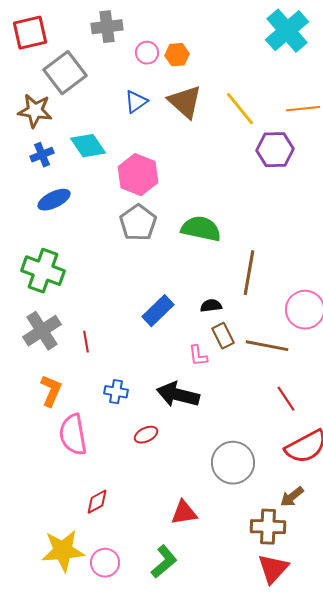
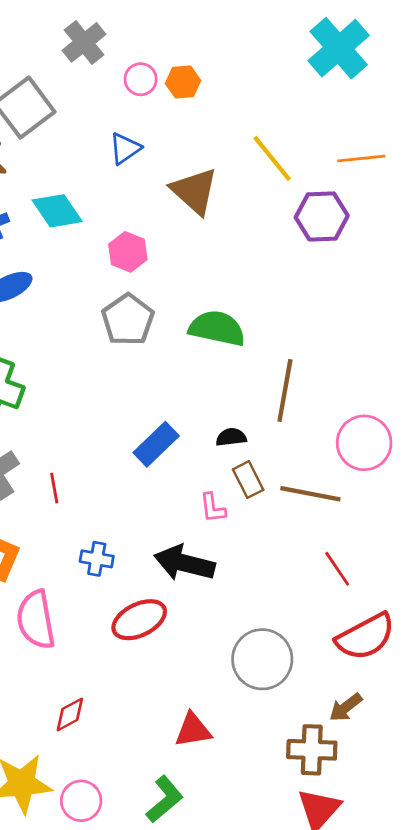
gray cross: (107, 27) -> (84, 42), turned -32
brown triangle: (185, 102) -> (194, 191), moved
pink hexagon: (138, 175) -> (128, 252), size x0.7
red ellipse: (146, 435) -> (139, 620), size x1.6

